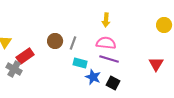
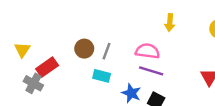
yellow arrow: (106, 20) -> (170, 23), moved
cyan rectangle: (80, 63) -> (102, 76), moved

